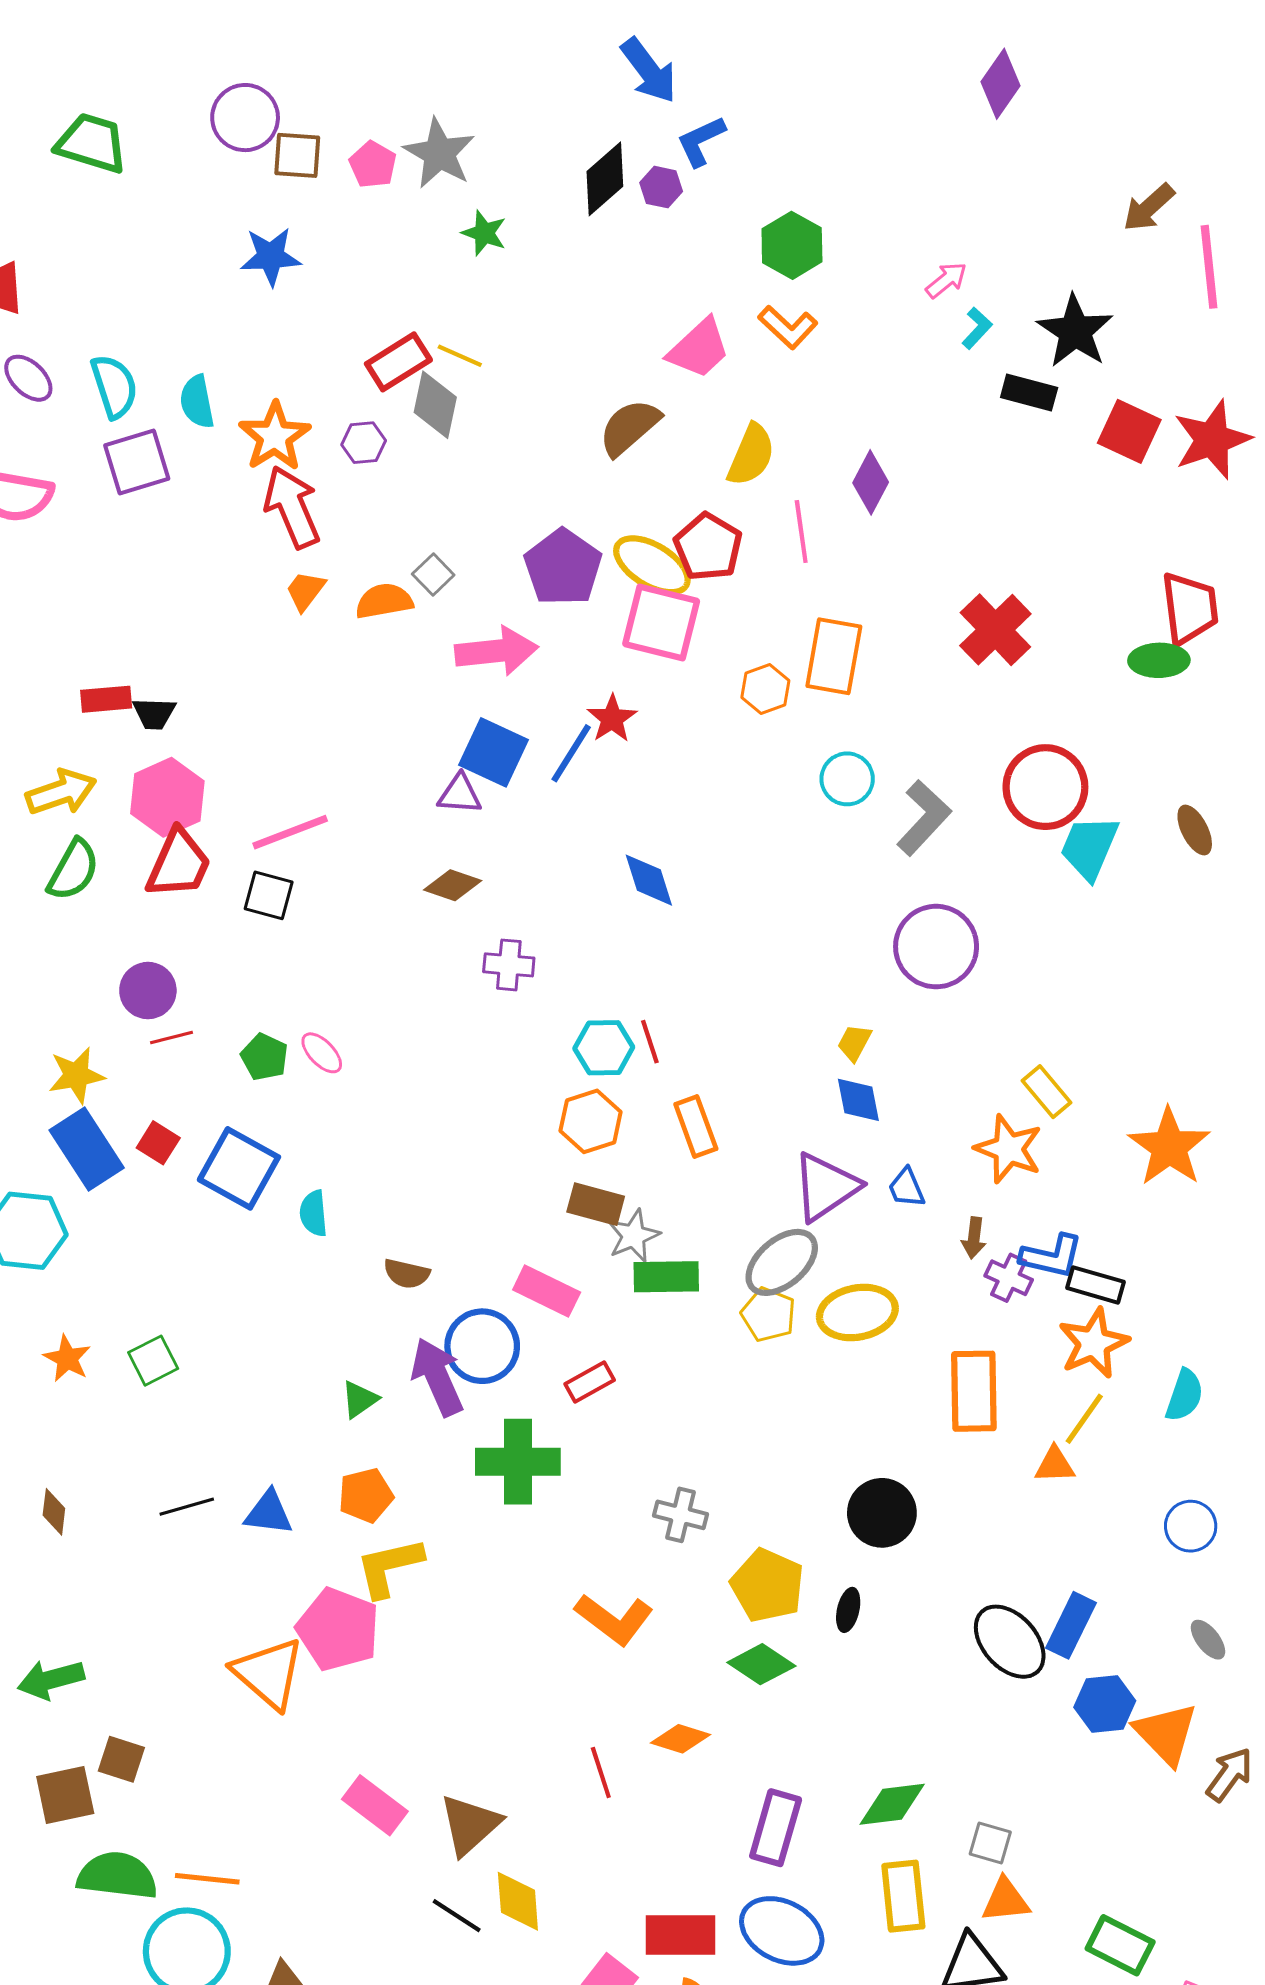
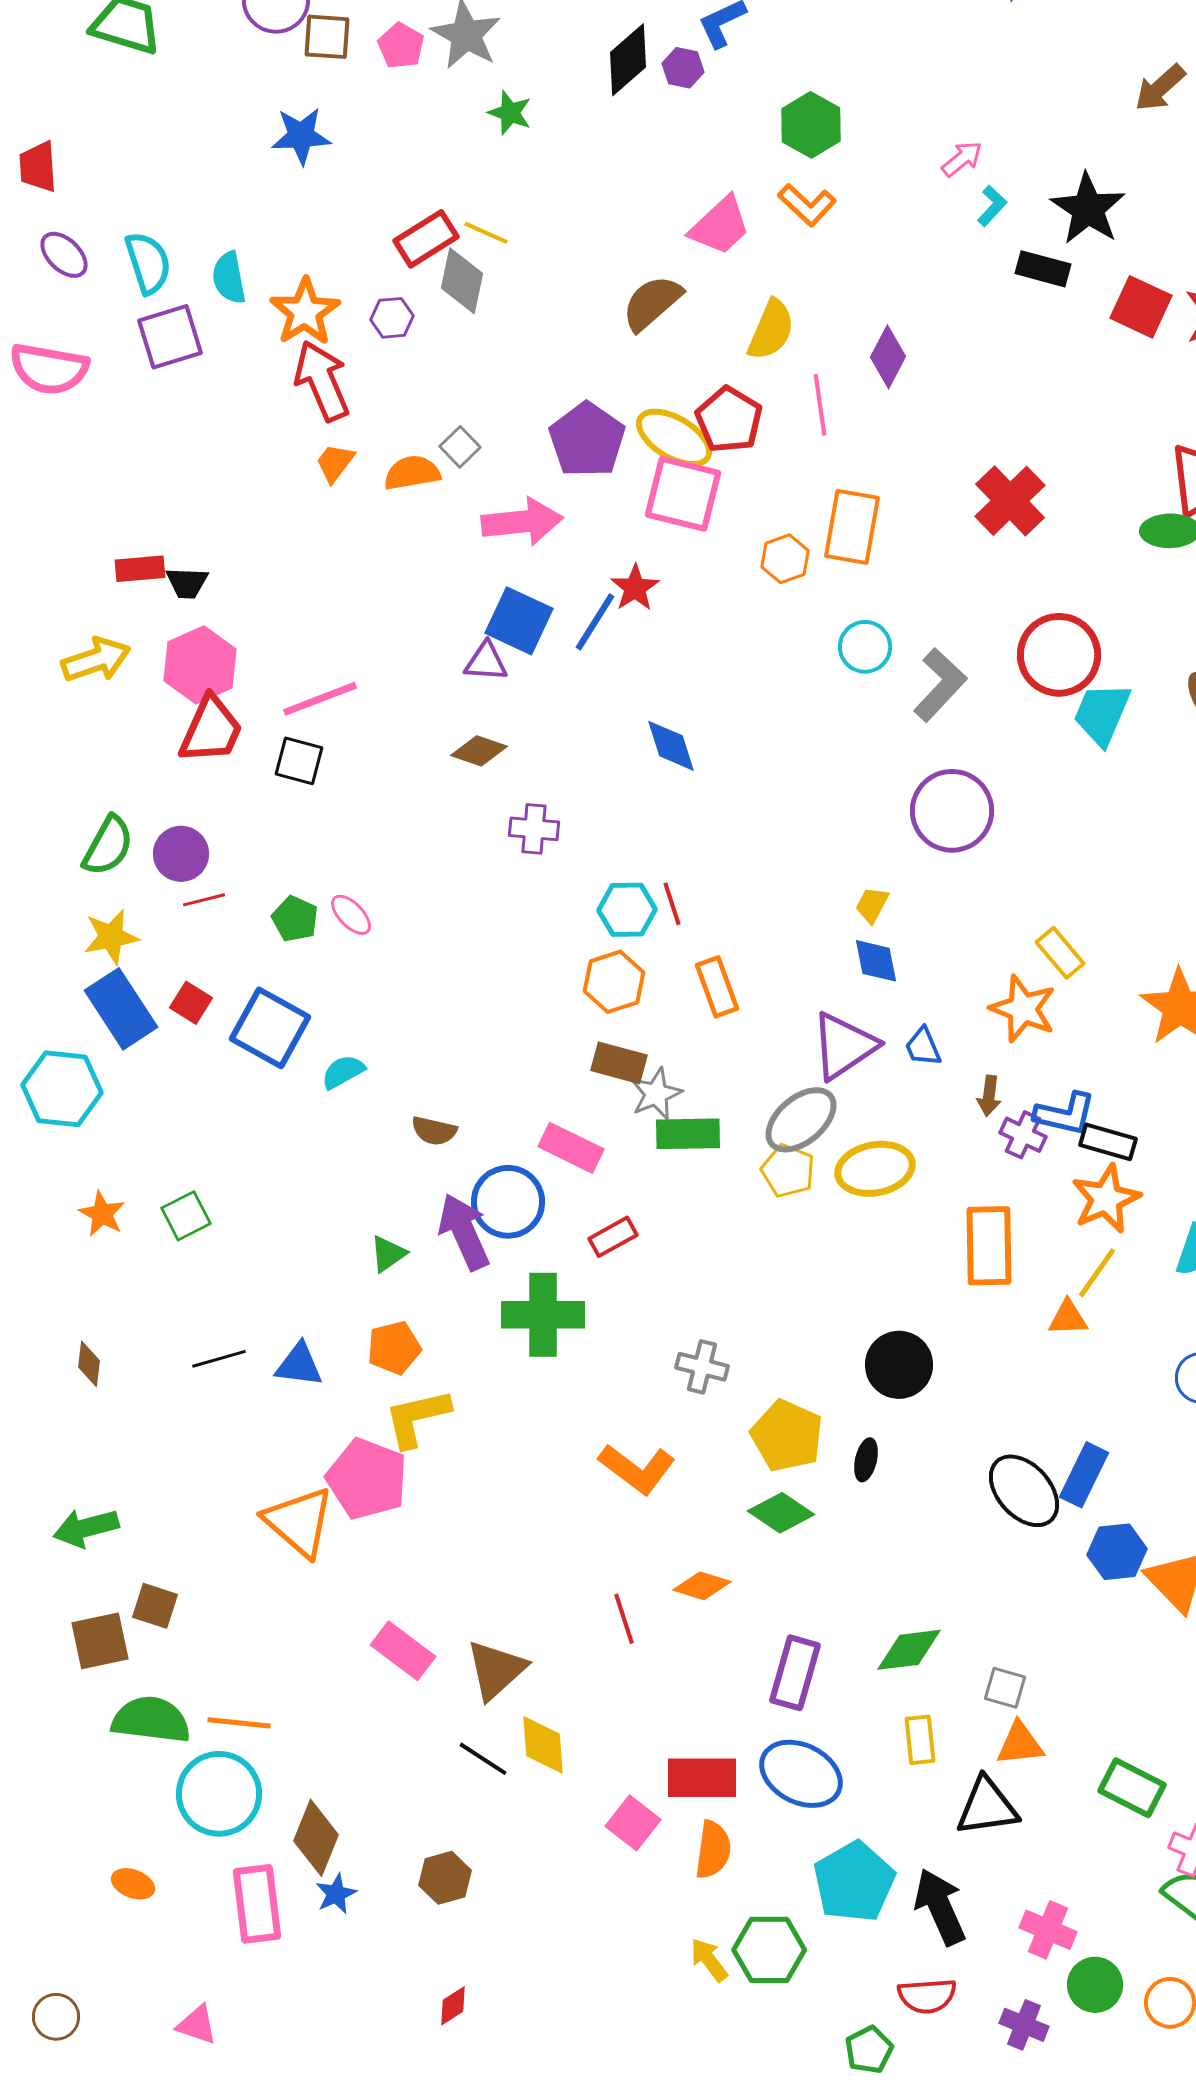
green semicircle: (73, 870) -> (108, 846), moved
cyan semicircle: (314, 1213) -> (343, 1072), turned 66
yellow rectangle: (903, 1896) -> (920, 1740), size x0.7

